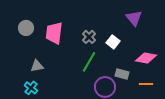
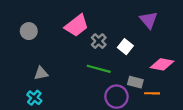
pink trapezoid: (54, 33) -> (77, 26), moved, turned -135
green line: (89, 62) -> (99, 69), turned 75
orange line: (146, 84) -> (152, 93), moved

